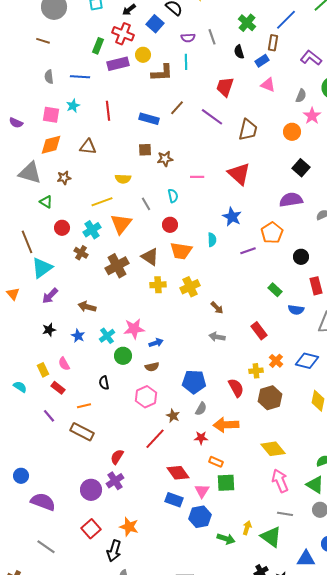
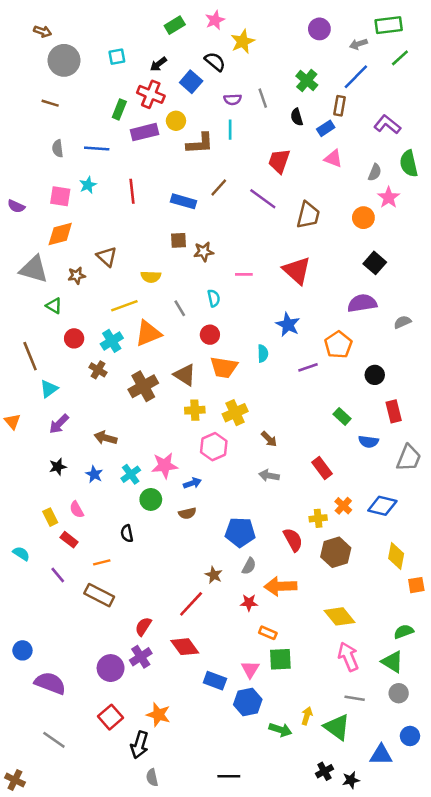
brown triangle: (88, 147) -> (107, 257), moved, turned 36
orange triangle: (121, 224) -> (148, 333), turned 30
cyan triangle: (42, 268) -> (49, 389), size x0.7
cyan semicircle: (20, 387) -> (21, 554), moved
pink hexagon: (146, 397) -> (214, 447), moved
red diamond: (178, 473) -> (185, 647), moved

